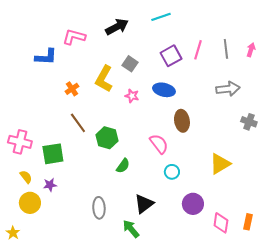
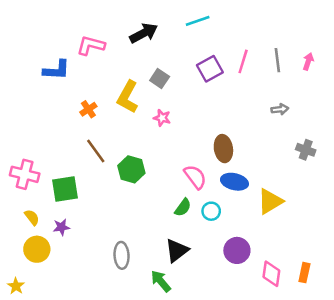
gray arrow: (228, 89) -> (280, 109), size x0.6
blue ellipse: (164, 90) -> (234, 182), moved
green semicircle: (123, 166) -> (183, 207), moved

